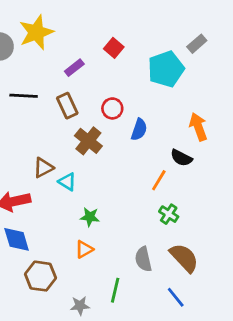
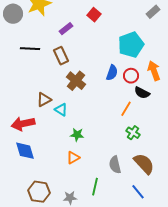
cyan pentagon: (166, 69) -> (131, 45), moved
red circle: (112, 108) -> (131, 76), moved
brown hexagon: (40, 276) -> (39, 192), moved

